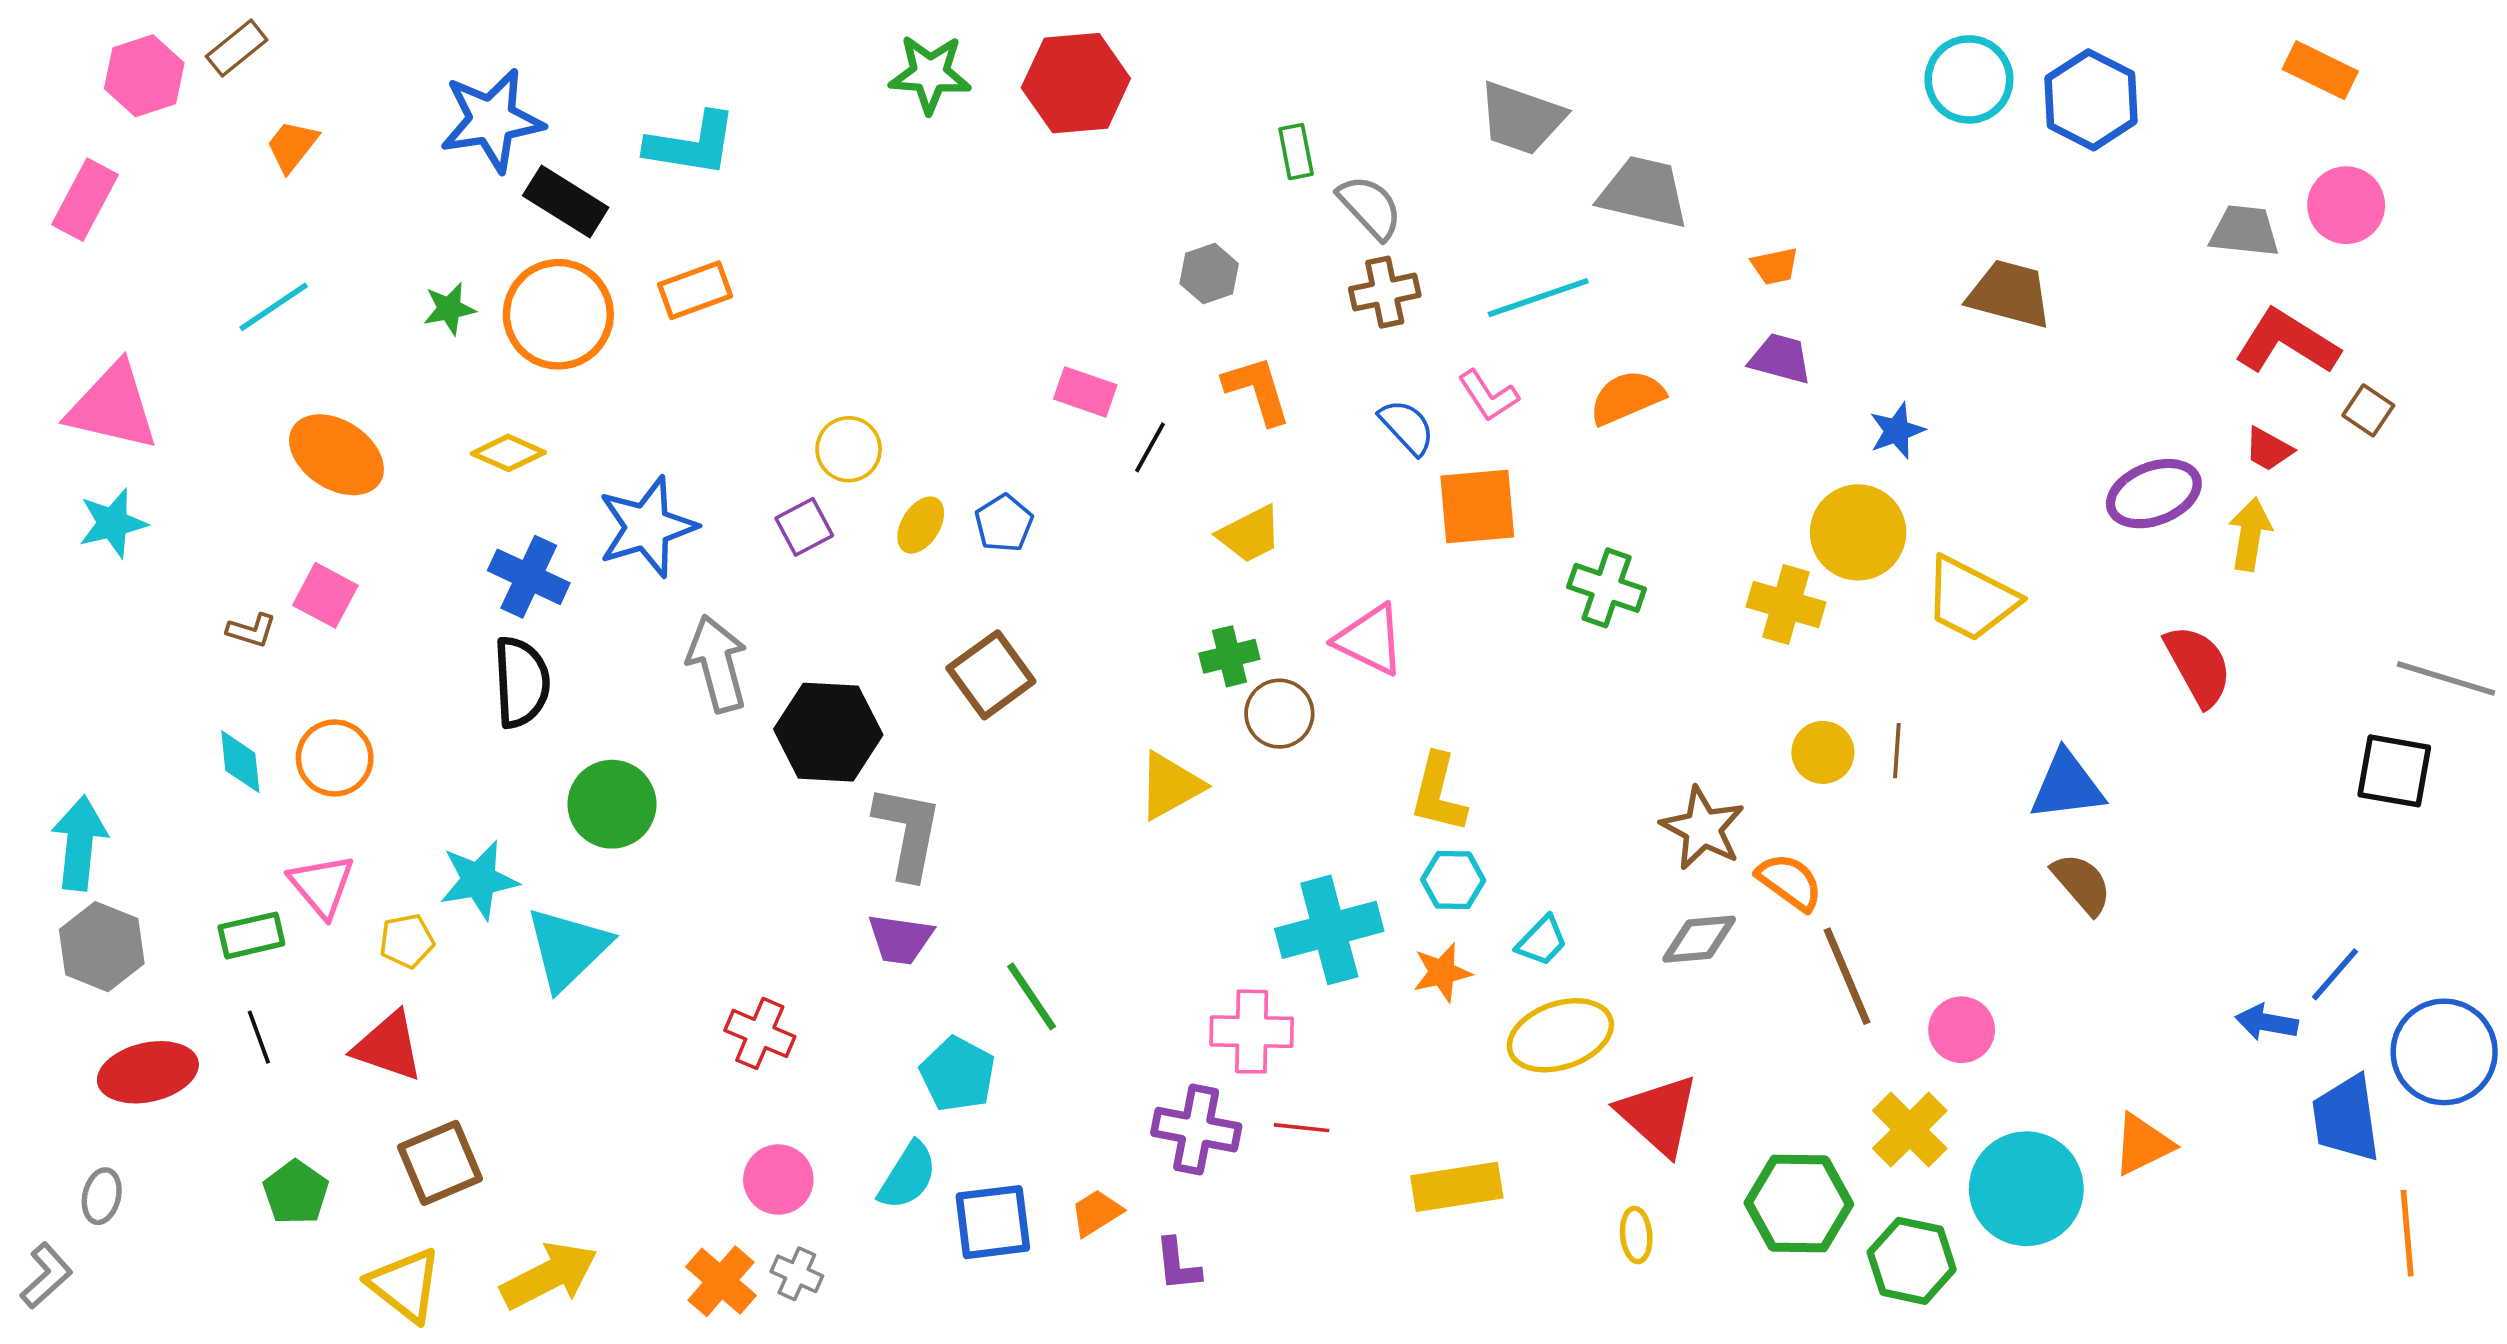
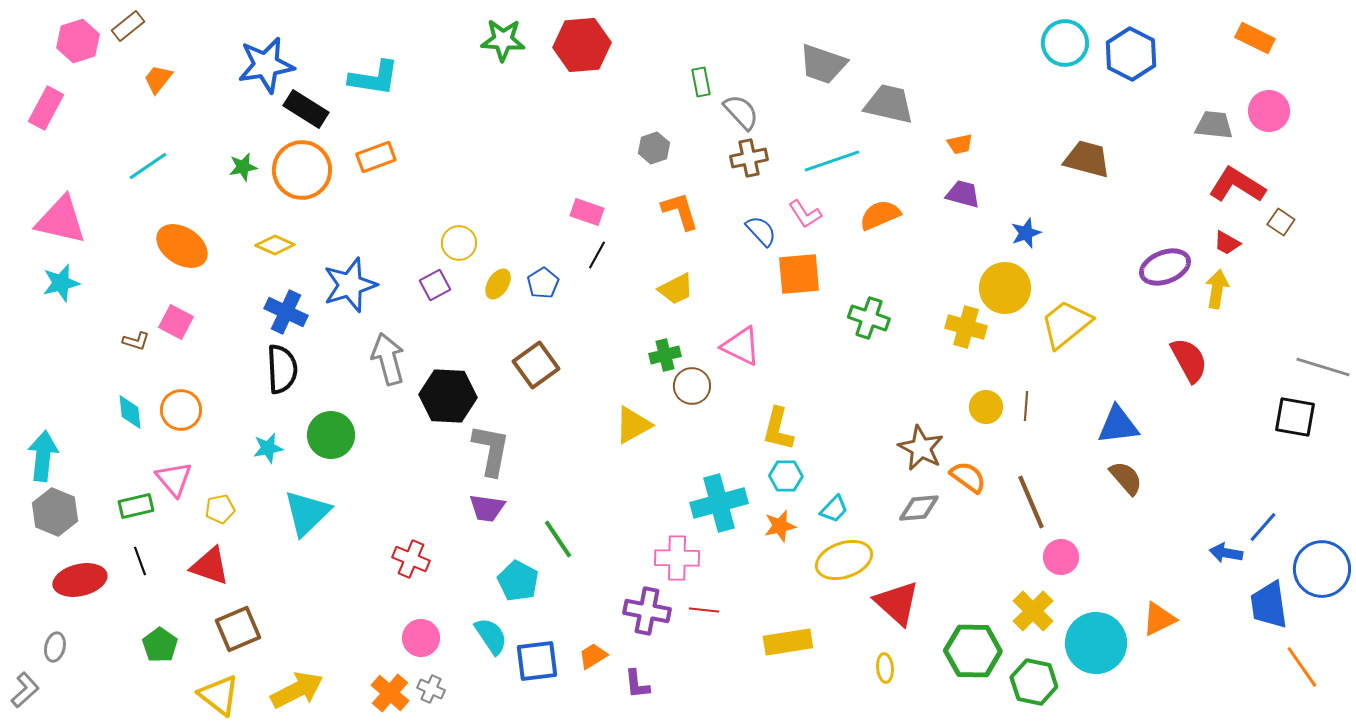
black line: (1150, 447) -> (597, 255), moved
yellow trapezoid: (1971, 599) -> (1066, 324), turned 114
cyan star: (479, 880) -> (268, 448), moved, size x0.7
brown line: (1847, 976) -> (1031, 502), moved
cyan semicircle: (908, 1176) -> (491, 636), turned -66
orange line: (2407, 1233) -> (1302, 667), turned -30

